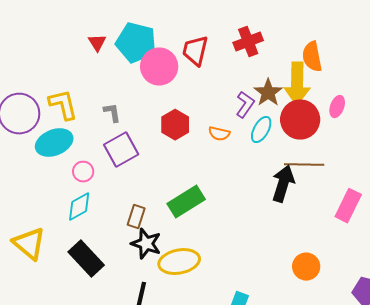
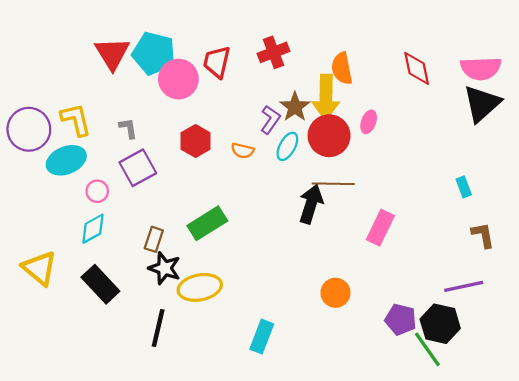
red triangle: (97, 43) -> (112, 53), size x1.8

